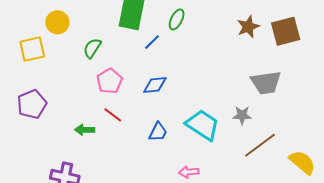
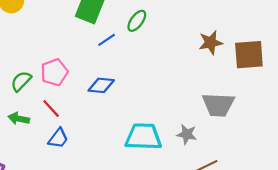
green semicircle: (92, 48) -> (21, 81), moved
cyan trapezoid: (203, 125) -> (143, 137), turned -42
blue trapezoid: (158, 132) -> (58, 138), moved

